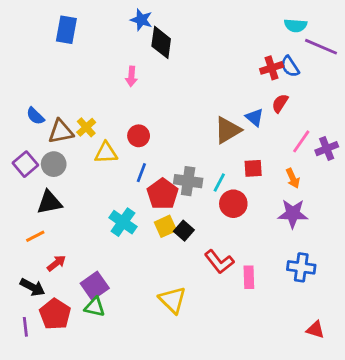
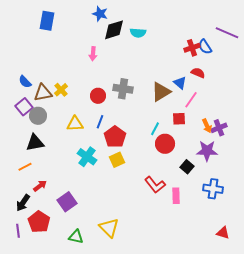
cyan semicircle: (296, 25) -> (138, 33), moved
black diamond: (161, 42) -> (114, 30), turned 65
red semicircle: (280, 103) -> (198, 73), turned 80
pink line: (301, 141) -> (191, 100), moved
purple cross: (327, 149) -> (219, 128), moved
yellow triangle: (106, 153) -> (75, 124), moved
purple square: (25, 164) -> (24, 107), moved
gray cross: (188, 181) -> (123, 89), moved
black square: (184, 231) -> (187, 167), moved
black arrow: (32, 287) -> (23, 203), turned 96
yellow triangle: (172, 300) -> (109, 228), moved
green triangle: (95, 307) -> (76, 237), moved

